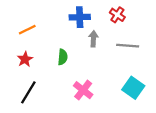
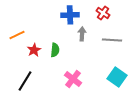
orange line: (27, 30) -> (17, 35), moved
red star: (25, 59) -> (34, 50), moved

